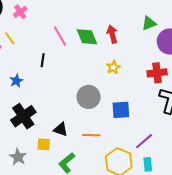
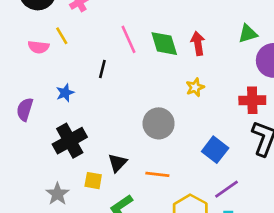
blue square: (121, 110) -> (215, 150), moved, turned 36
black triangle: (61, 129) -> (117, 163), turned 49

